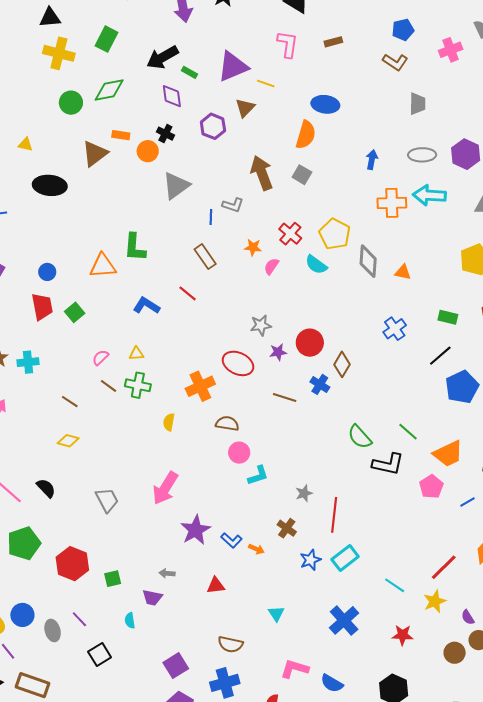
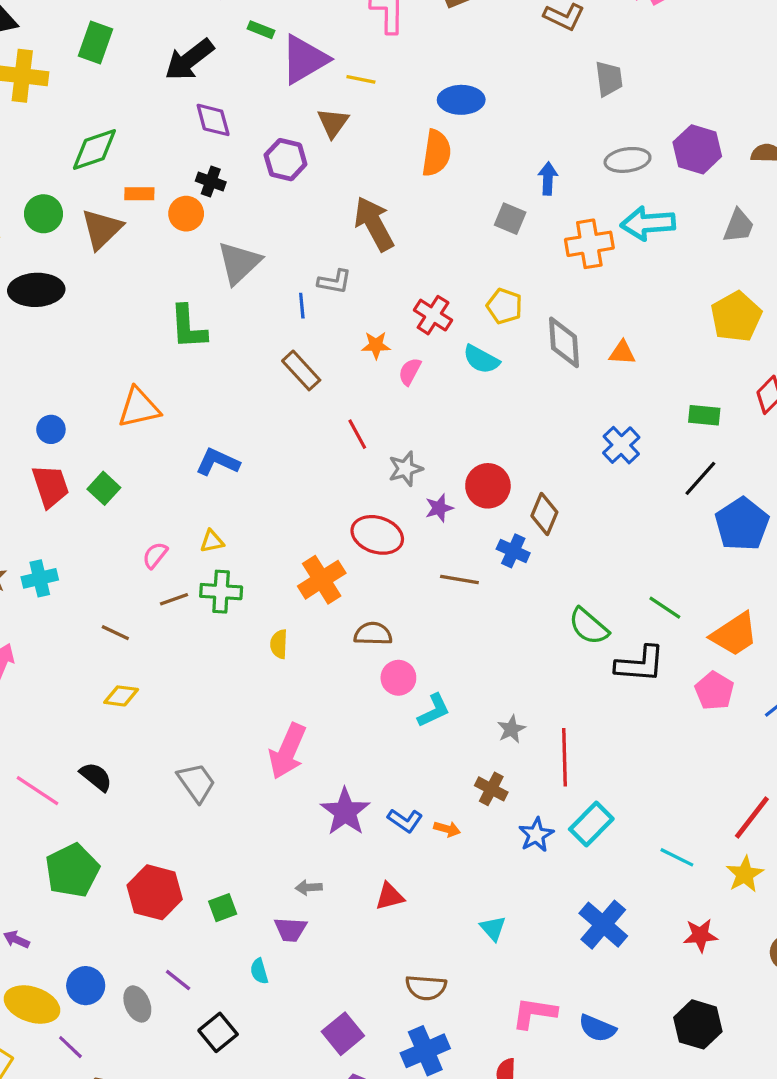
green rectangle: (190, 72) -> (261, 30), moved
green diamond: (109, 90) -> (94, 149), moved
green circle: (71, 103) -> (44, 214), moved
gray square: (302, 175) -> (510, 219), moved
yellow pentagon: (335, 234) -> (504, 306), size x0.7
green L-shape: (135, 247) -> (188, 327), moved
red line: (188, 293) -> (357, 434), moved, turned 30
brown line: (108, 386) -> (174, 599), turned -48

